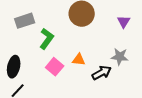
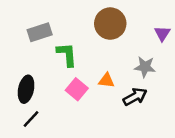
green L-shape: (47, 39) -> (67, 55), turned -40
gray star: (120, 57) -> (145, 67), moved

